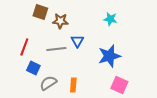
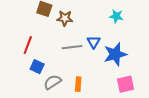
blue triangle: (77, 41) -> (94, 42), moved
gray line: (56, 49) -> (72, 47), moved
pink square: (119, 85) -> (126, 84), turned -36

